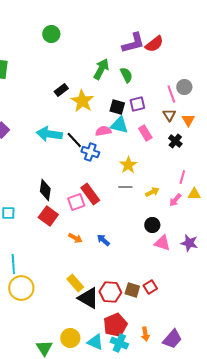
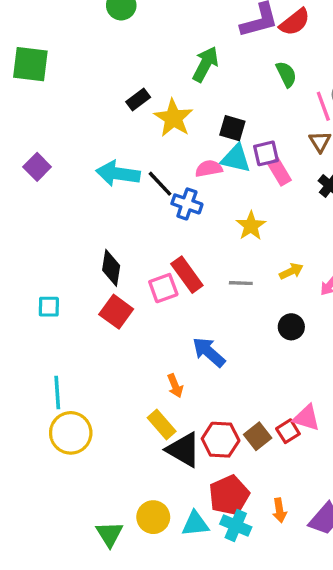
green semicircle: (126, 75) -> (286, 74), moved
purple square: (137, 104) -> (266, 153), moved
gray line: (125, 187) -> (241, 283), moved
orange arrow: (75, 238) -> (175, 386), moved, turned 40
blue arrow: (103, 240) -> (209, 352), size x1.5
pink triangle: (162, 243) -> (306, 418), moved
brown square: (132, 290) -> (258, 436), turned 35
cyan triangle: (95, 342) -> (195, 524), turned -30

